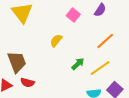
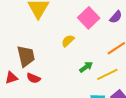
pink square: (73, 15) -> (89, 18), size x1.5

